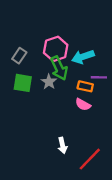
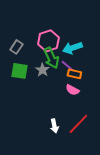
purple line: (99, 77) -> (67, 66), moved, turned 40
red line: (90, 159) -> (78, 124), moved

